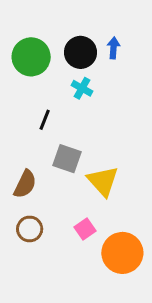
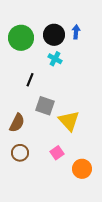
orange circle: (122, 253) -> (82, 169), size x0.7

